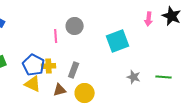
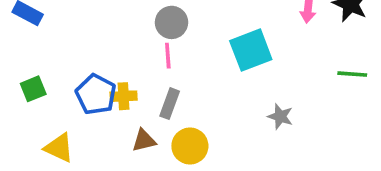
pink line: (56, 36) -> (168, 56), moved
green line: (164, 77) -> (352, 74), moved
yellow triangle: (33, 84) -> (59, 148), moved

